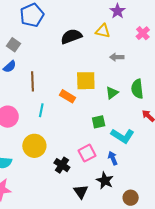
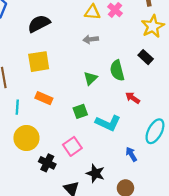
yellow triangle: (103, 31) -> (92, 12), moved
yellow square: (86, 81) -> (39, 62), moved
orange rectangle: (67, 96) -> (44, 98), moved
yellow circle: (34, 146) -> (26, 138), moved
blue arrow: (113, 158) -> (131, 154), moved

